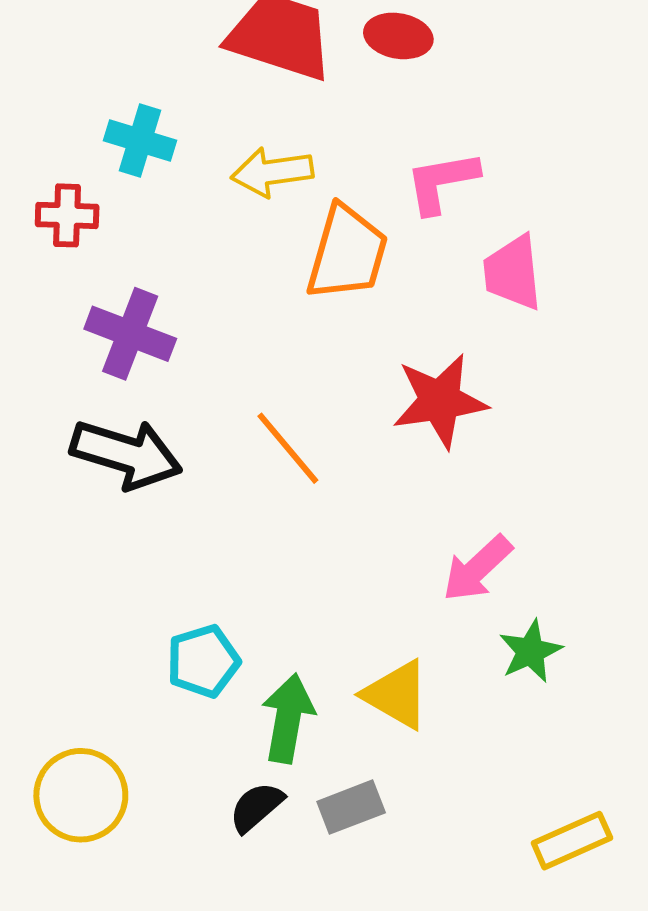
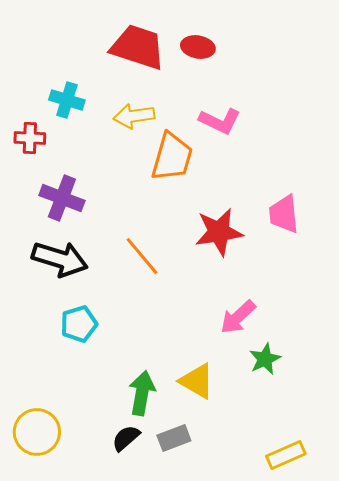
pink L-shape: (442, 182) -> (220, 121), turned -144
pink trapezoid: (513, 273) -> (284, 214), moved
cyan pentagon: (203, 661) -> (79, 324), moved

